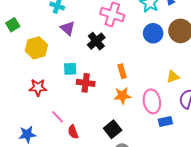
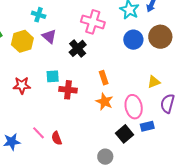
yellow hexagon: (36, 48) -> (22, 41), moved
red star: (38, 88) -> (22, 85), moved
orange star: (122, 96) -> (104, 102), turned 30
pink line: (58, 117) -> (38, 133), moved
black square: (113, 129) -> (125, 134), moved

